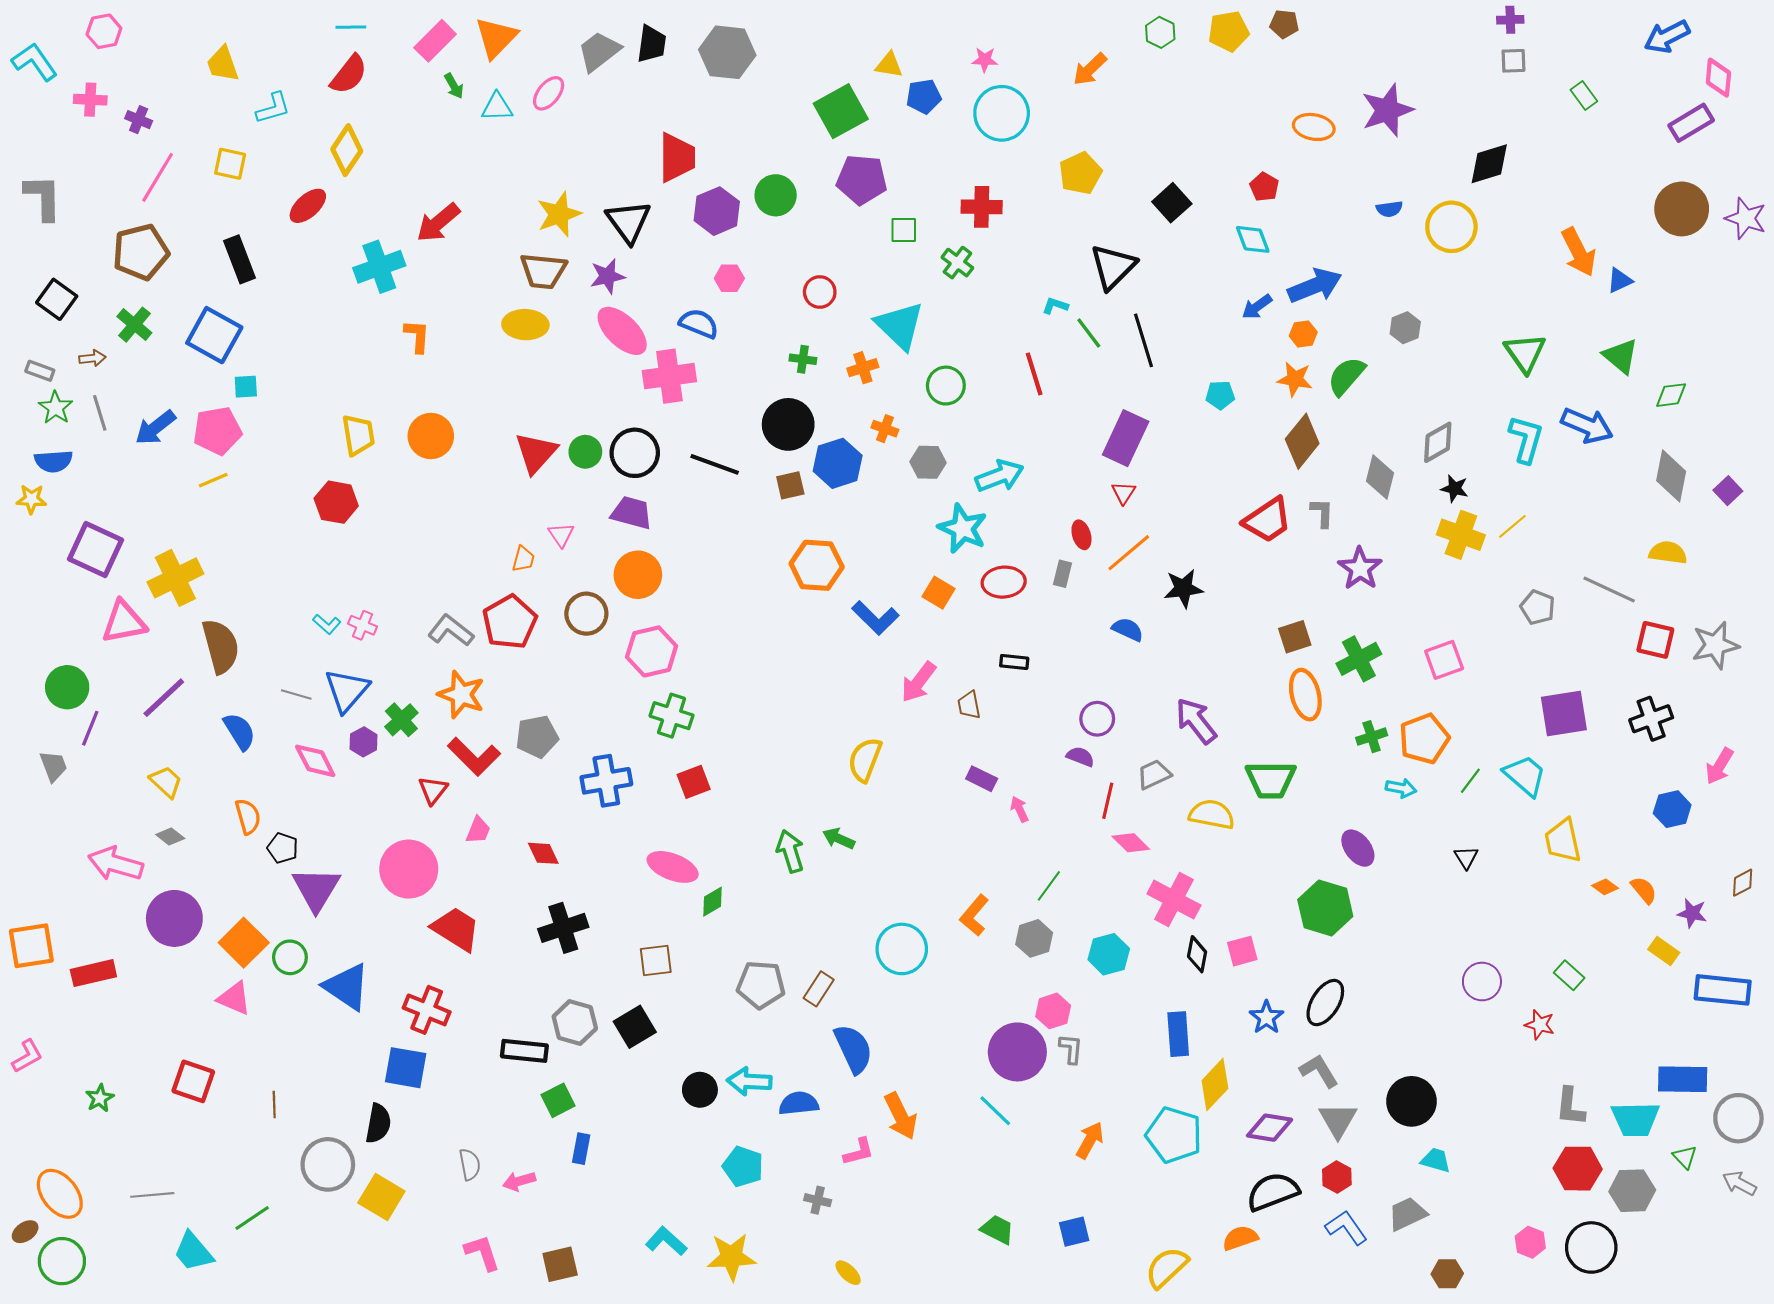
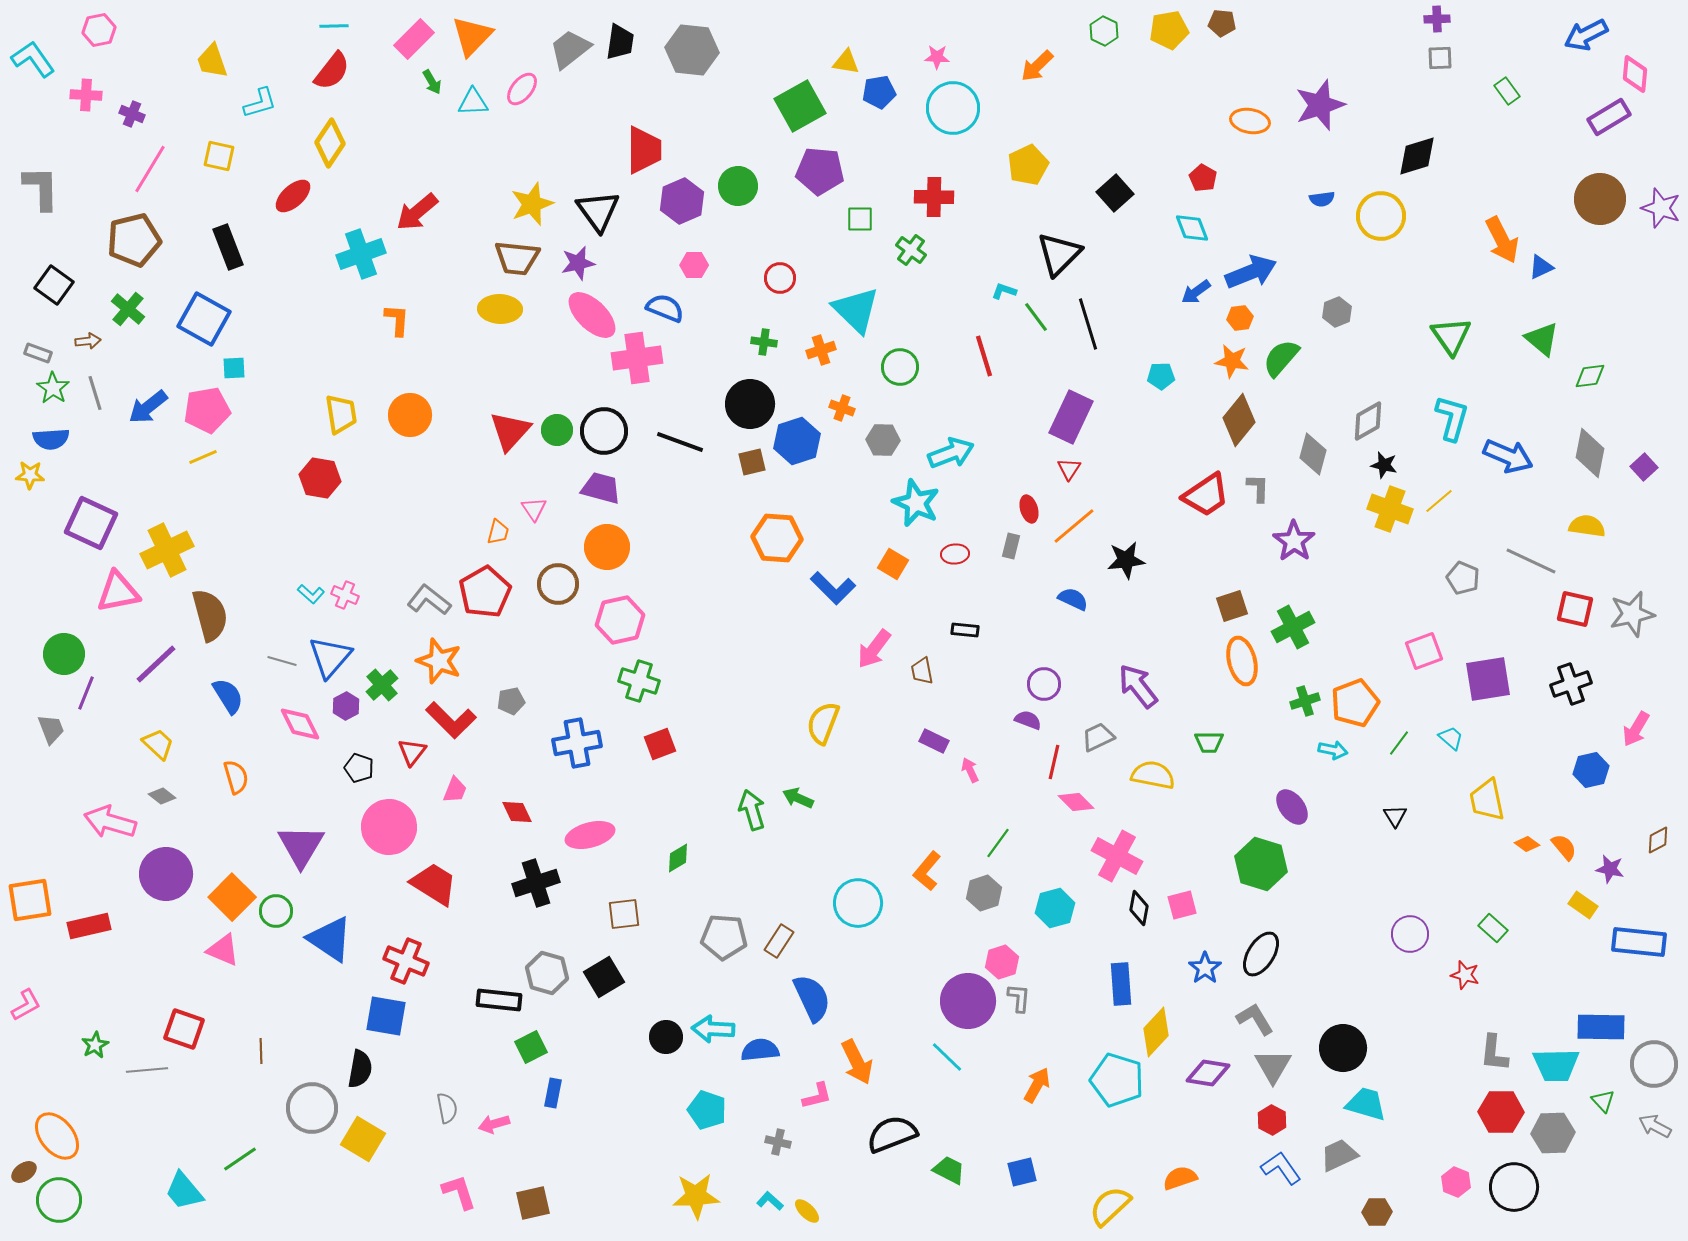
blue arrow: (1587, 425) -> (1508, 456), moved
red ellipse: (1004, 582) -> (955, 554), size x0.7
pink square: (1444, 660) -> (1424, 651), moved
gray pentagon: (537, 737) -> (511, 701), size x0.7
cyan trapezoid: (1525, 776) -> (1451, 738), size x0.6
green trapezoid: (1271, 780) -> (1209, 742), size x0.6
black pentagon: (283, 848) -> (359, 768), moved
pink ellipse: (673, 867) -> (590, 835), moved, turned -36
cyan trapezoid: (1436, 1160) -> (1366, 1104), size x1.4
black semicircle: (1273, 1192) -> (892, 1134), moved
gray line: (152, 1195) -> (147, 1070), moved
cyan L-shape: (666, 1241) -> (770, 1201), moved, size x0.7

